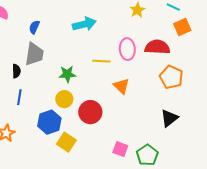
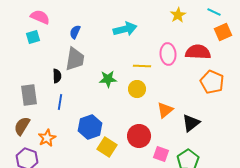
orange triangle: (121, 86) -> (165, 110), moved, turned 36
yellow circle: (64, 99) -> (137, 89), moved
red circle: (90, 112) -> (139, 136), moved
black triangle: (169, 118) -> (191, 123), moved

